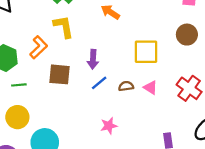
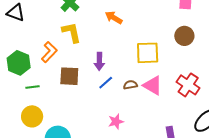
pink triangle: (150, 88) -> (153, 85), size x1.5

